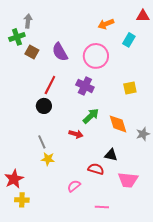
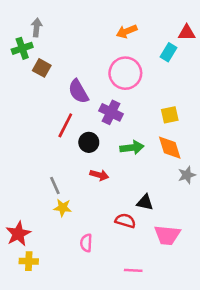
red triangle: (143, 16) -> (187, 33), moved
orange arrow: (106, 24) -> (127, 31), moved
purple semicircle: (60, 52) -> (78, 91), moved
red line: (50, 85) -> (65, 125), moved
black circle: (44, 106) -> (89, 142), moved
green arrow: (91, 116) -> (132, 148), moved, turned 36
orange diamond: (118, 124) -> (170, 148), moved
pink semicircle: (74, 186) -> (86, 243), moved, turned -48

